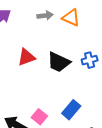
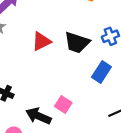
blue rectangle: (71, 110) -> (101, 72), moved

